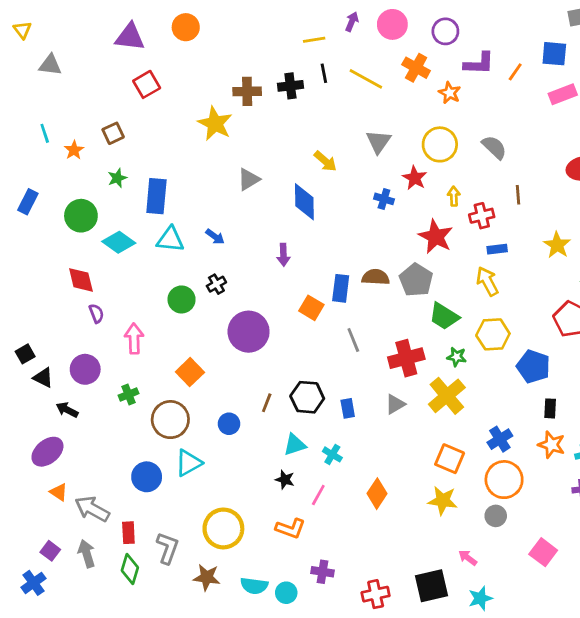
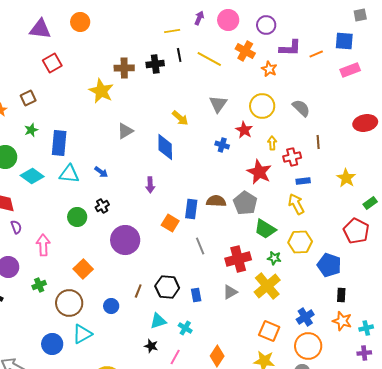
orange line: (515, 72) -> (316, 54), turned 32

